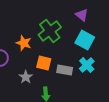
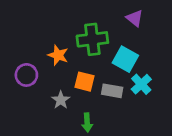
green cross: (50, 31) -> (92, 39), turned 30
cyan square: (85, 40) -> (125, 59), moved

